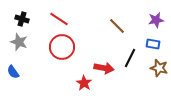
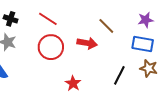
blue rectangle: (153, 44) -> (143, 44), size x1.5
black line: (130, 58) -> (119, 75), moved
red arrow: (104, 68) -> (87, 43), moved

